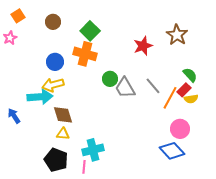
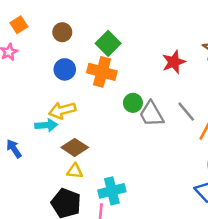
blue circle: (55, 62) -> (65, 69), moved
cyan arrow: (40, 97) -> (46, 125), size x0.7
brown diamond: (63, 115) -> (75, 147), turned -40

